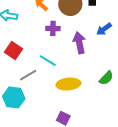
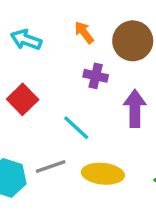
gray line: (28, 75) -> (51, 166), moved

